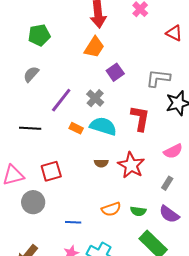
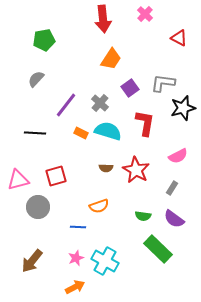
orange trapezoid: (94, 47) -> (111, 59), moved
purple square: (115, 72) -> (130, 88), moved
orange semicircle: (111, 209) -> (99, 206), moved

